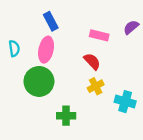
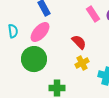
pink rectangle: (99, 35) -> (93, 14), moved, turned 42
pink ellipse: (46, 50) -> (40, 32), turned 30

